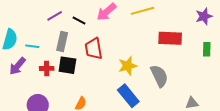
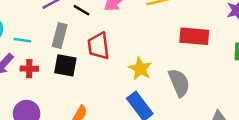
yellow star: (128, 66) -> (140, 69), turned -30
red cross: (47, 68) -> (29, 69), moved

